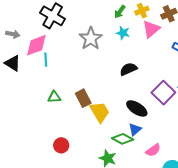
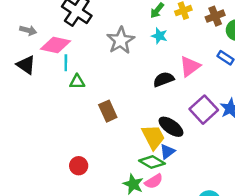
pink triangle: (151, 29) -> (190, 66), moved
pink diamond: (36, 45) -> (56, 45), turned 30
green triangle: (54, 97) -> (77, 82), moved
yellow trapezoid: (100, 112) -> (153, 137), moved
pink semicircle: (153, 150) -> (154, 181), moved

